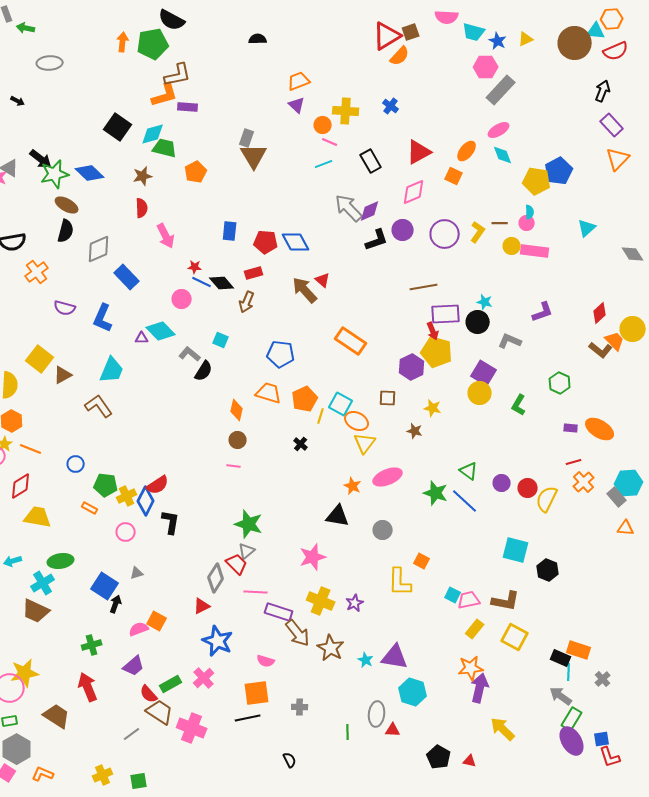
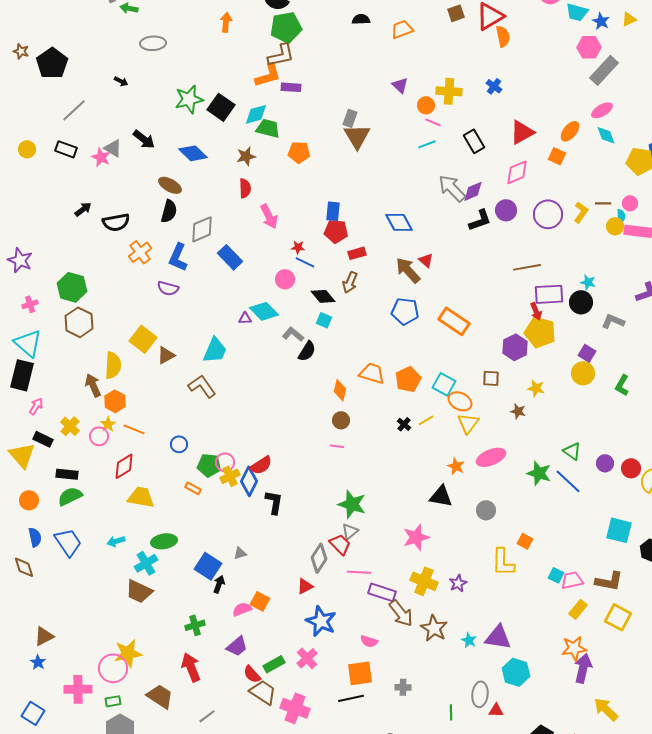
brown square: (411, 32) -> (456, 13), moved
green pentagon: (153, 44) -> (286, 27), moved
orange semicircle: (400, 56) -> (503, 36), turned -55
orange trapezoid: (299, 81) -> (402, 29), moved
orange pentagon: (196, 172) -> (299, 152), turned 30
green star: (55, 174) -> (189, 99), moved
cyan semicircle: (530, 212) -> (621, 216), moved
red pentagon: (266, 242) -> (336, 231), moved
black diamond: (222, 283) -> (323, 296), moved
blue L-shape: (103, 318) -> (178, 257), moved
blue pentagon: (281, 354) -> (405, 311), moved
purple square: (484, 373) -> (587, 353), size x0.7
yellow line: (321, 416) -> (426, 420), moved, turned 42
pink circle: (126, 532) -> (225, 462), moved
gray line: (132, 734) -> (207, 716), moved

